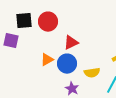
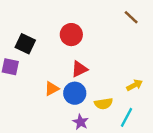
black square: (24, 21) -> (25, 44), turned 30
red circle: (48, 22) -> (71, 35), moved

